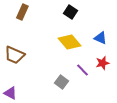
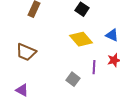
purple line: (82, 70) -> (94, 67), turned 48

